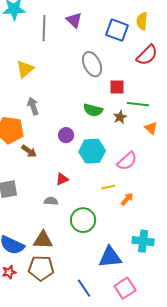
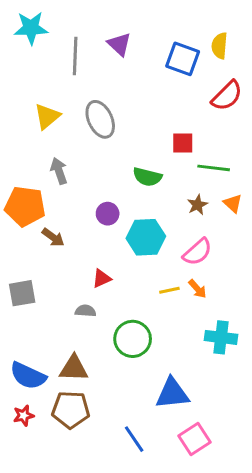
gray ellipse: (92, 64) -> (100, 119), moved
brown star: (120, 117) -> (197, 205), moved
orange arrow: (127, 199) -> (197, 289), moved, turned 96
cyan cross: (143, 241) -> (221, 337), moved

